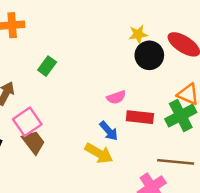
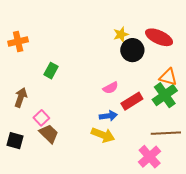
red rectangle: (140, 117) -> (132, 101), turned -30
pink square: (27, 122) -> (41, 118), size x0.7
blue arrow: (109, 131) -> (108, 116), turned -48

